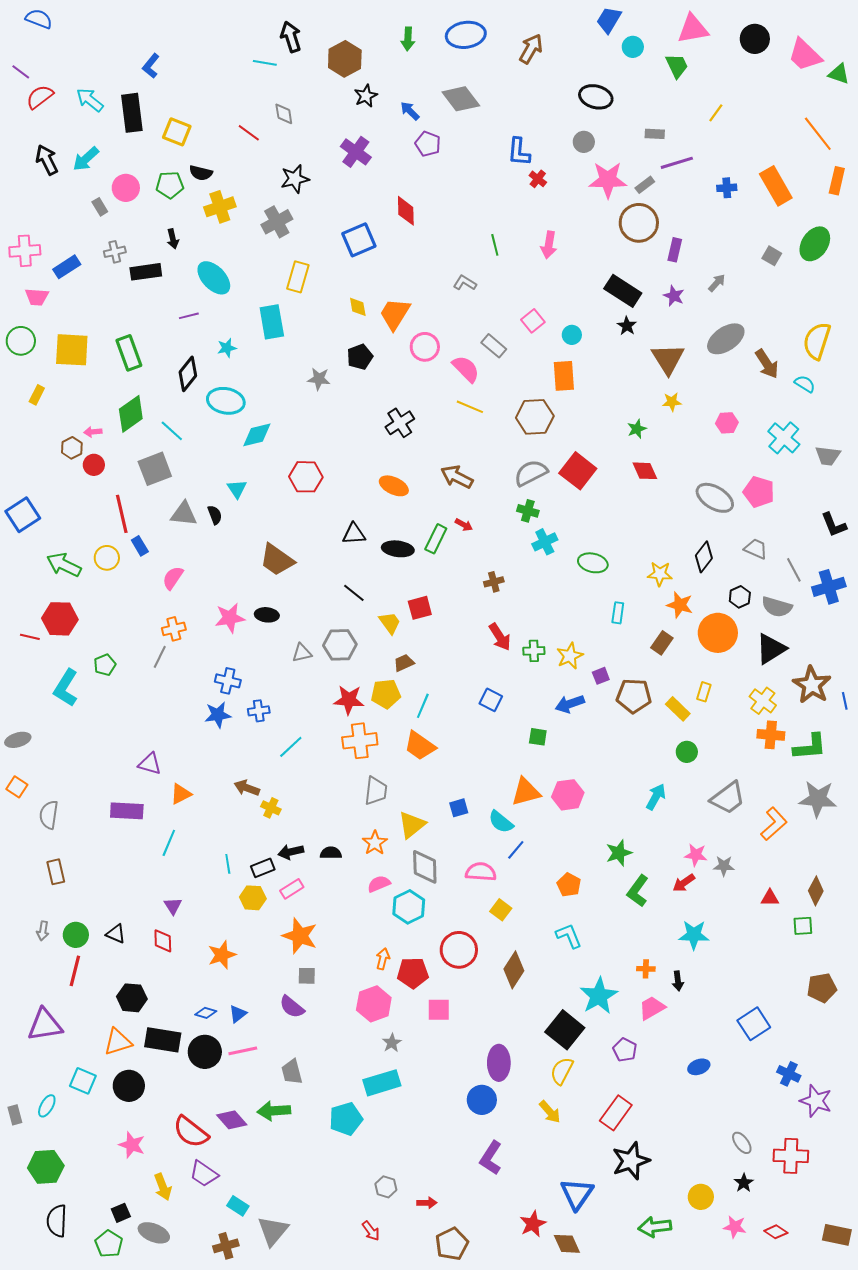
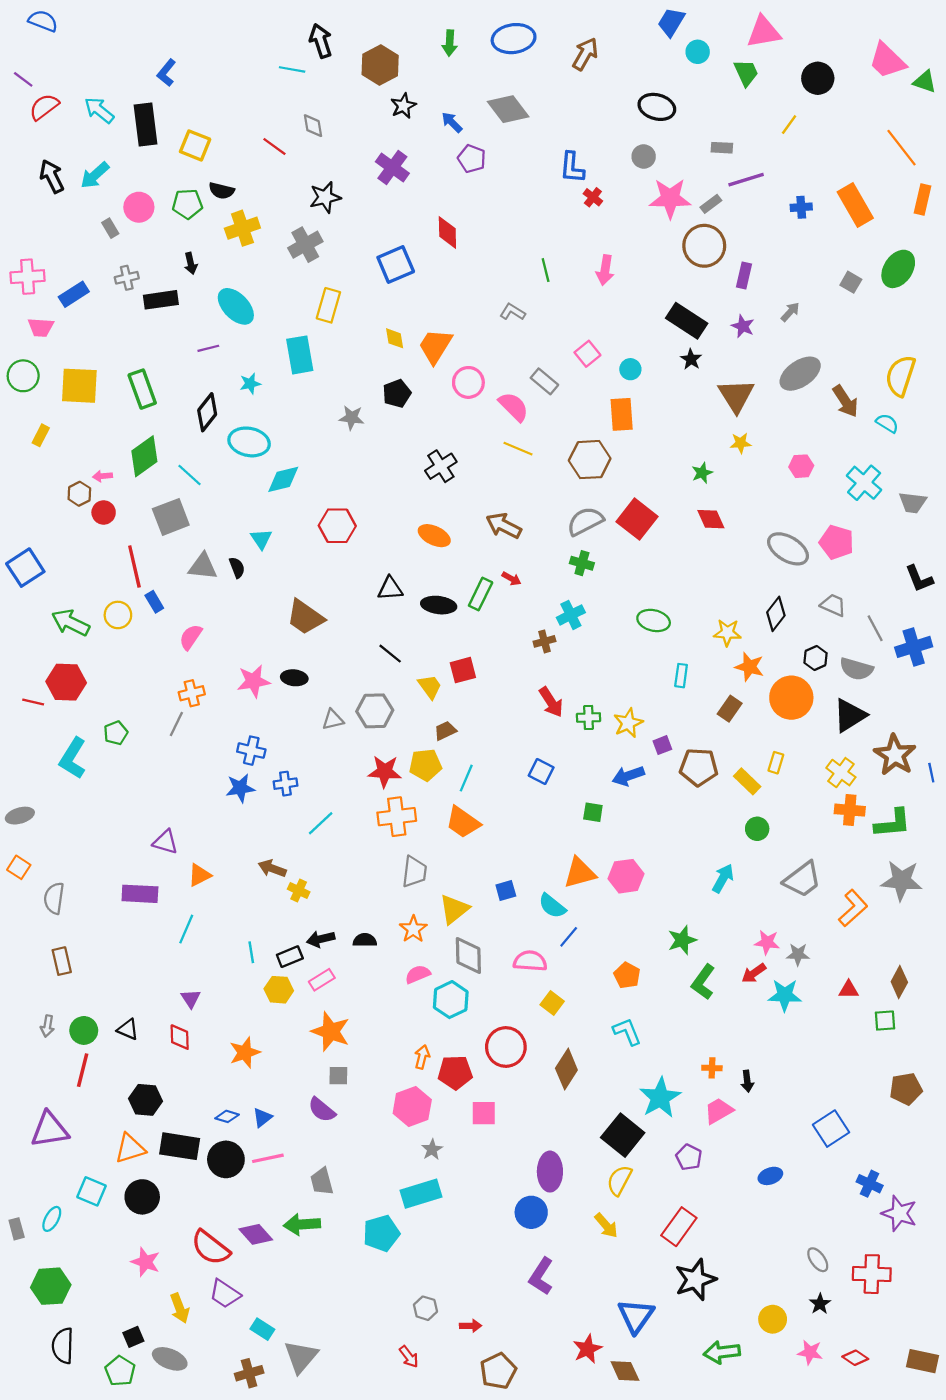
black circle: (755, 39) -> (818, 78), moved
cyan cross: (545, 542) -> (571, 615), moved
cyan star: (694, 935) -> (785, 995), moved

